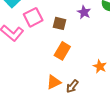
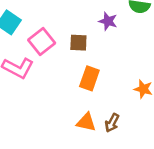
orange triangle: (54, 82) -> (86, 122), turned 49

